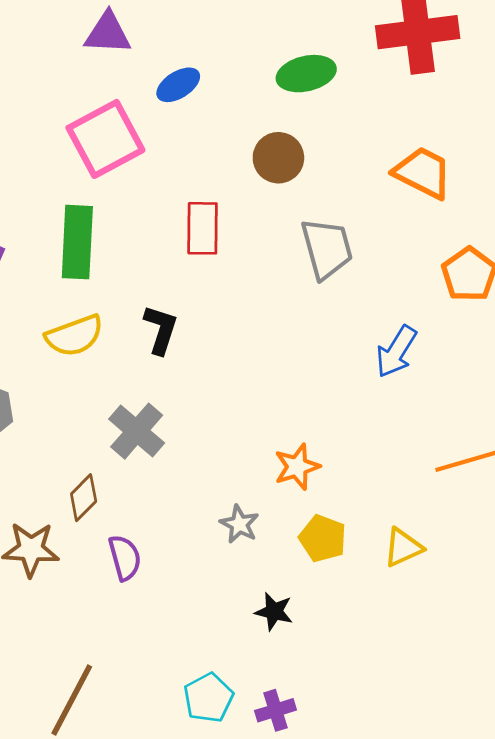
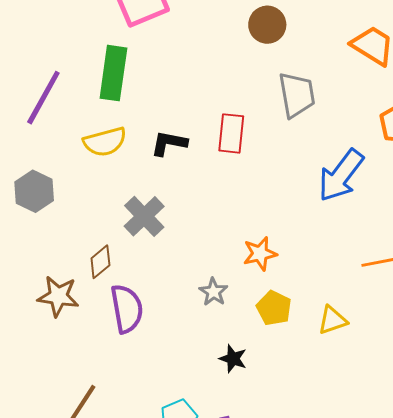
red rectangle: (202, 228) -> (231, 133), moved
black L-shape: (161, 329) -> (169, 143), turned -102
blue arrow: (396, 352) -> (341, 175), size x1.4
purple semicircle: (125, 558) -> (127, 309), size x1.4

